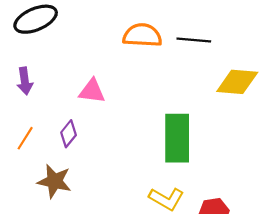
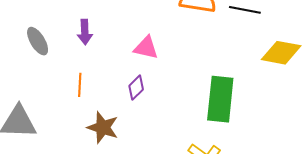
purple diamond: (69, 134) -> (136, 88), moved
orange line: (25, 138) -> (80, 85), turned -35

